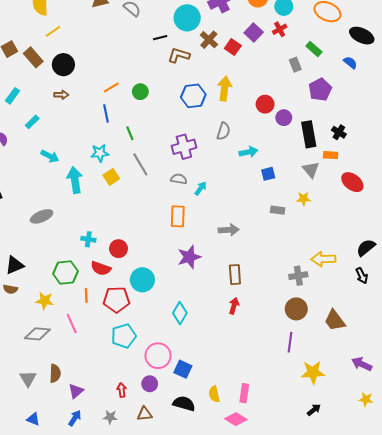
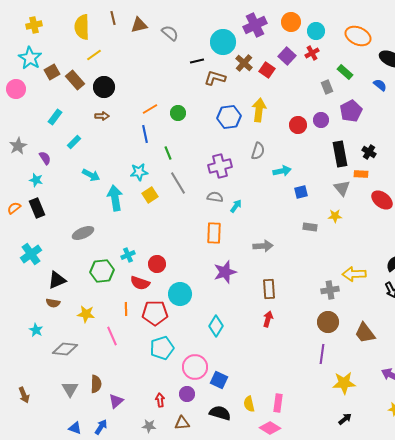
purple circle: (284, 118) -> (321, 120), moved
cyan cross: (88, 239) -> (128, 255), turned -32
green hexagon: (65, 273) -> (102, 271), moved
gray diamond: (37, 334) -> (65, 349), moved
blue arrow: (75, 418) -> (101, 427), moved

